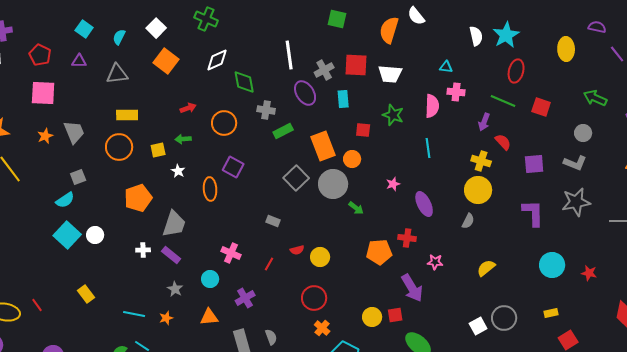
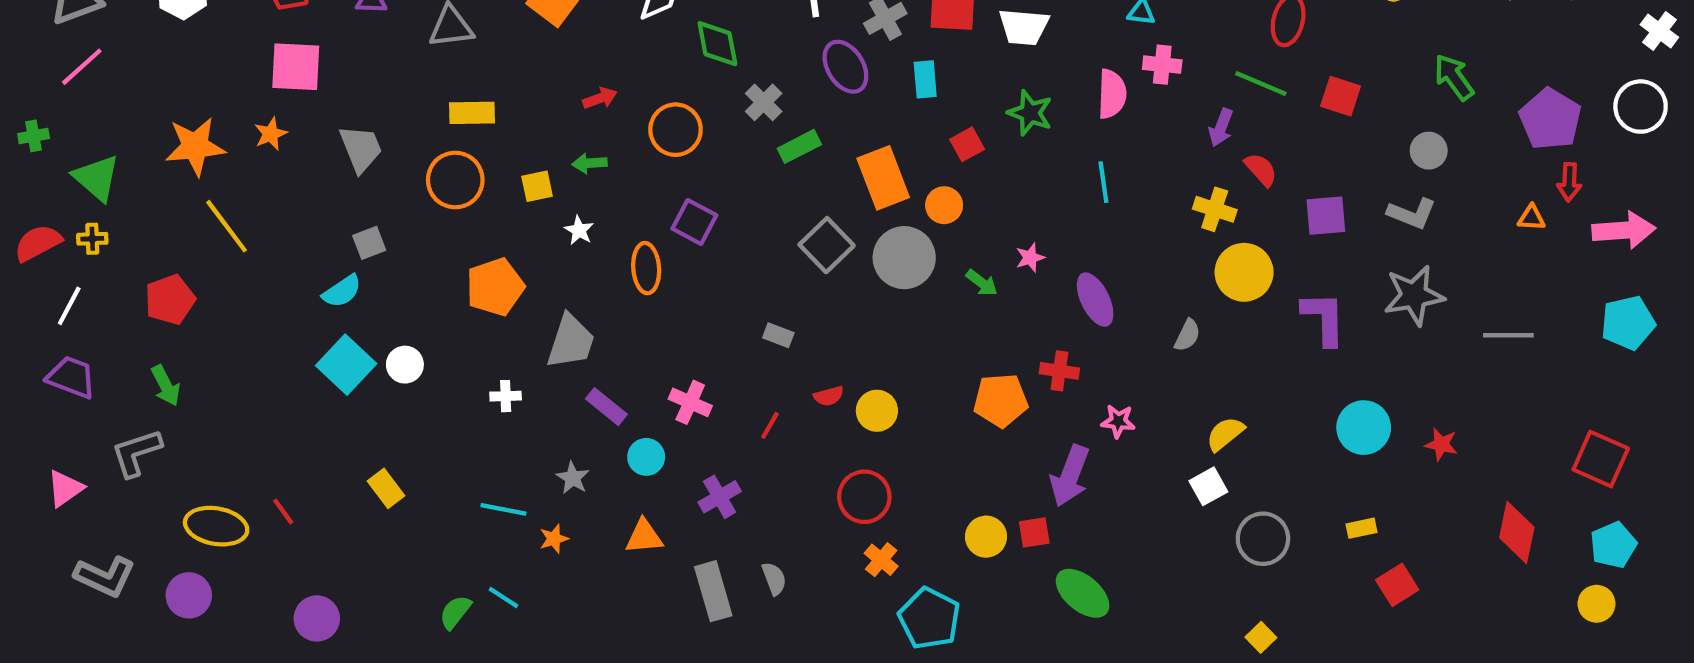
green arrow: (595, 98) -> (1454, 77), turned 30
gray cross: (266, 110) -> (764, 102), turned 36
red square: (363, 130) -> (967, 144), turned -35
orange star: (45, 136) -> (271, 134), moved
yellow circle: (478, 190) -> (1244, 272), moved
green arrow: (356, 208) -> (982, 283), moved
purple rectangle: (171, 255) -> (606, 407), moved
purple arrow: (412, 288) -> (1070, 476), turned 52
cyan line: (134, 314) -> (503, 509), moved
white square: (478, 326) -> (1208, 486), moved

